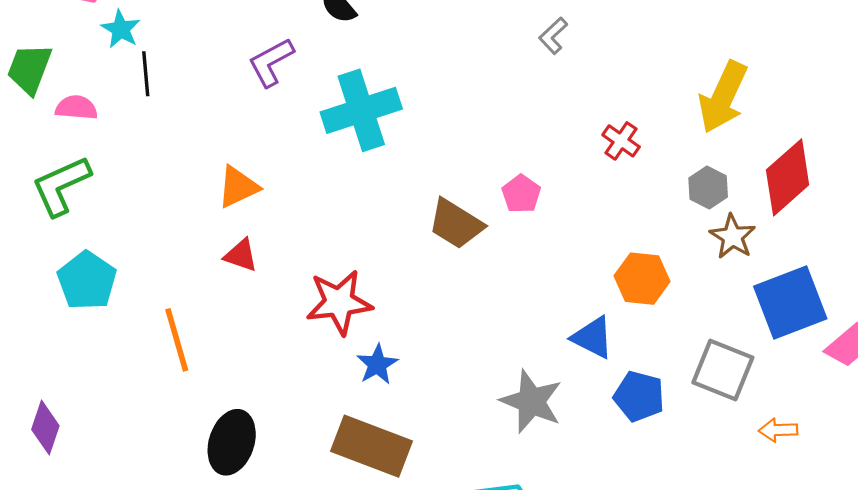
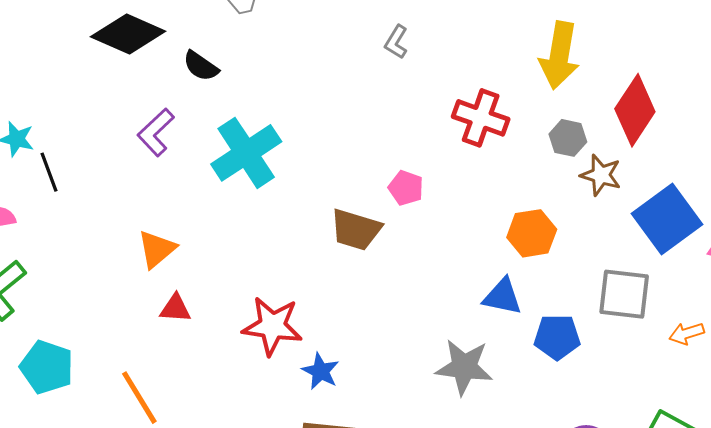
red cross: (621, 141) -> (481, 118), size x1.6
red star: (339, 302) -> (272, 326), turned 30

